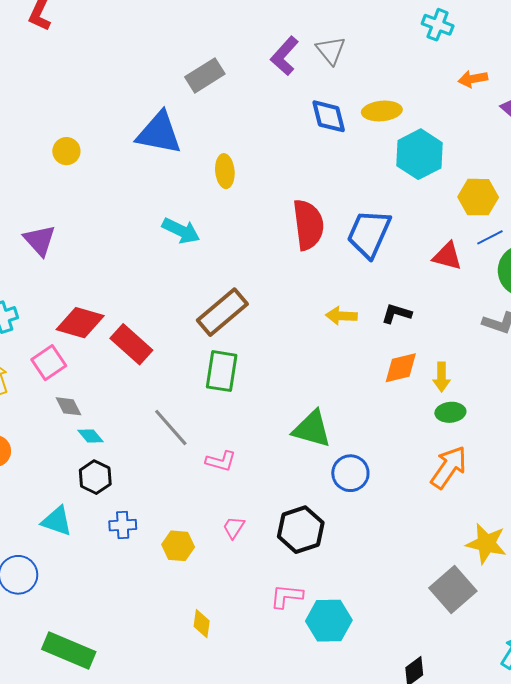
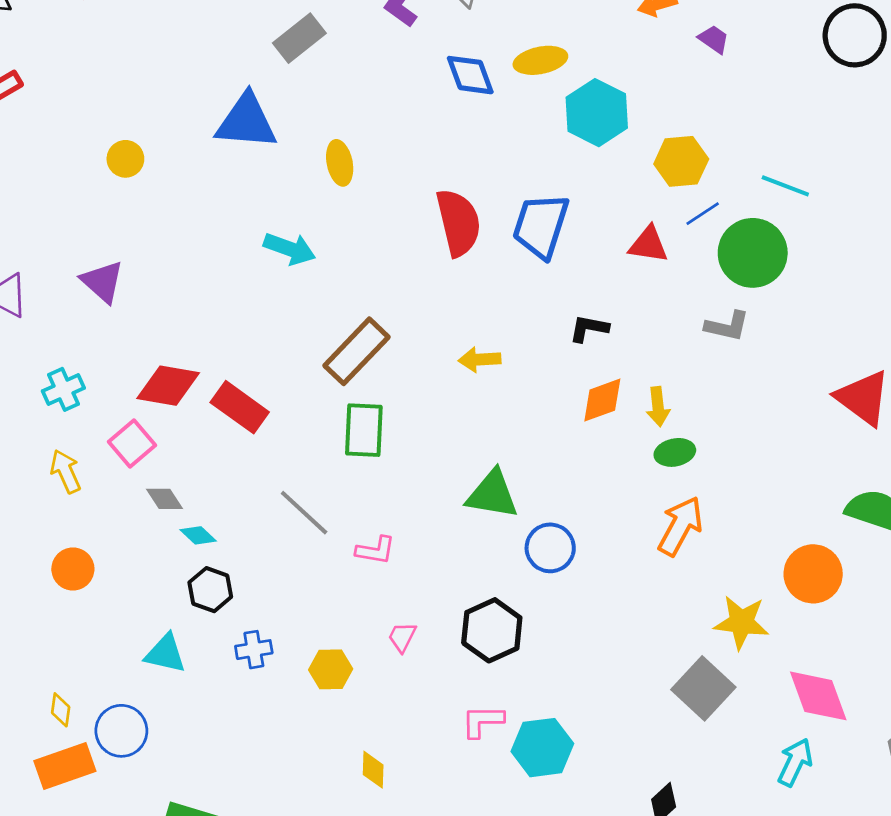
yellow arrow: (341, 316) -> (480, 360), moved

